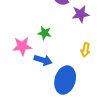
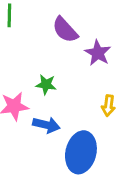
purple star: (81, 14) -> (98, 53), turned -30

